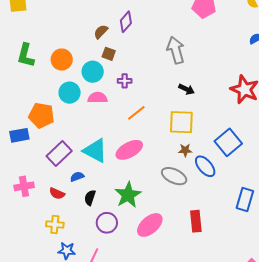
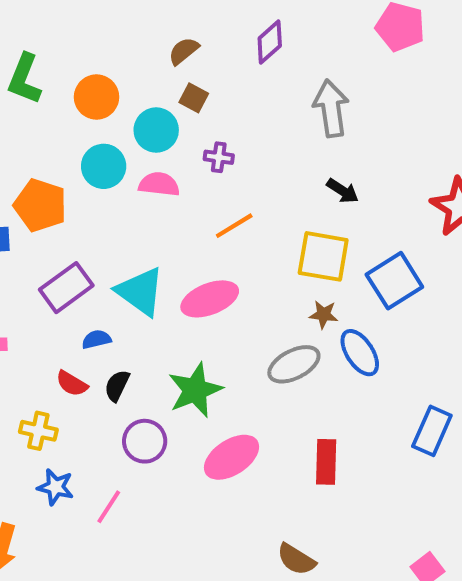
purple diamond: (126, 22) -> (270, 42), moved
blue square: (228, 142) -> (394, 281), moved
gray ellipse: (174, 176) -> (294, 364), turned -60
red semicircle: (57, 194) -> (72, 384), moved

